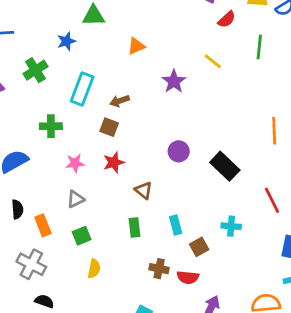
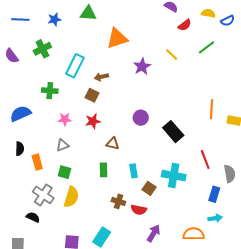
blue star: (66, 41) -> (54, 19), moved
orange triangle: (136, 46) -> (117, 38), size x1.6
green line: (259, 47) -> (206, 47), turned 42
brown triangle: (144, 190) -> (113, 144), turned -32
cyan cross: (231, 226) -> (174, 176), size x1.6
green square: (82, 236) -> (64, 172), turned 32
brown square: (199, 247) -> (149, 188), turned -32
gray cross: (31, 264) -> (43, 195), moved
yellow semicircle: (94, 269) -> (71, 197), size x1.5

